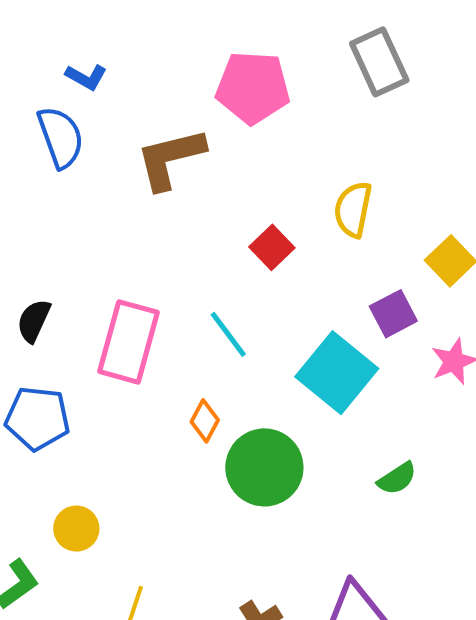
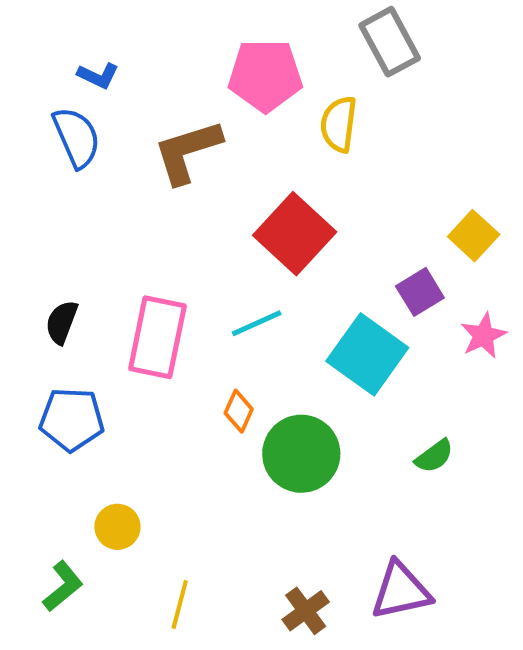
yellow semicircle: (353, 209) -> (339, 124), moved
red square: (272, 247) -> (295, 234), size x1.8
cyan line: (228, 334) -> (257, 323), turned -74

